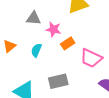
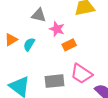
cyan semicircle: (36, 50) -> (29, 44), moved
pink trapezoid: (91, 58) -> (81, 74), moved

